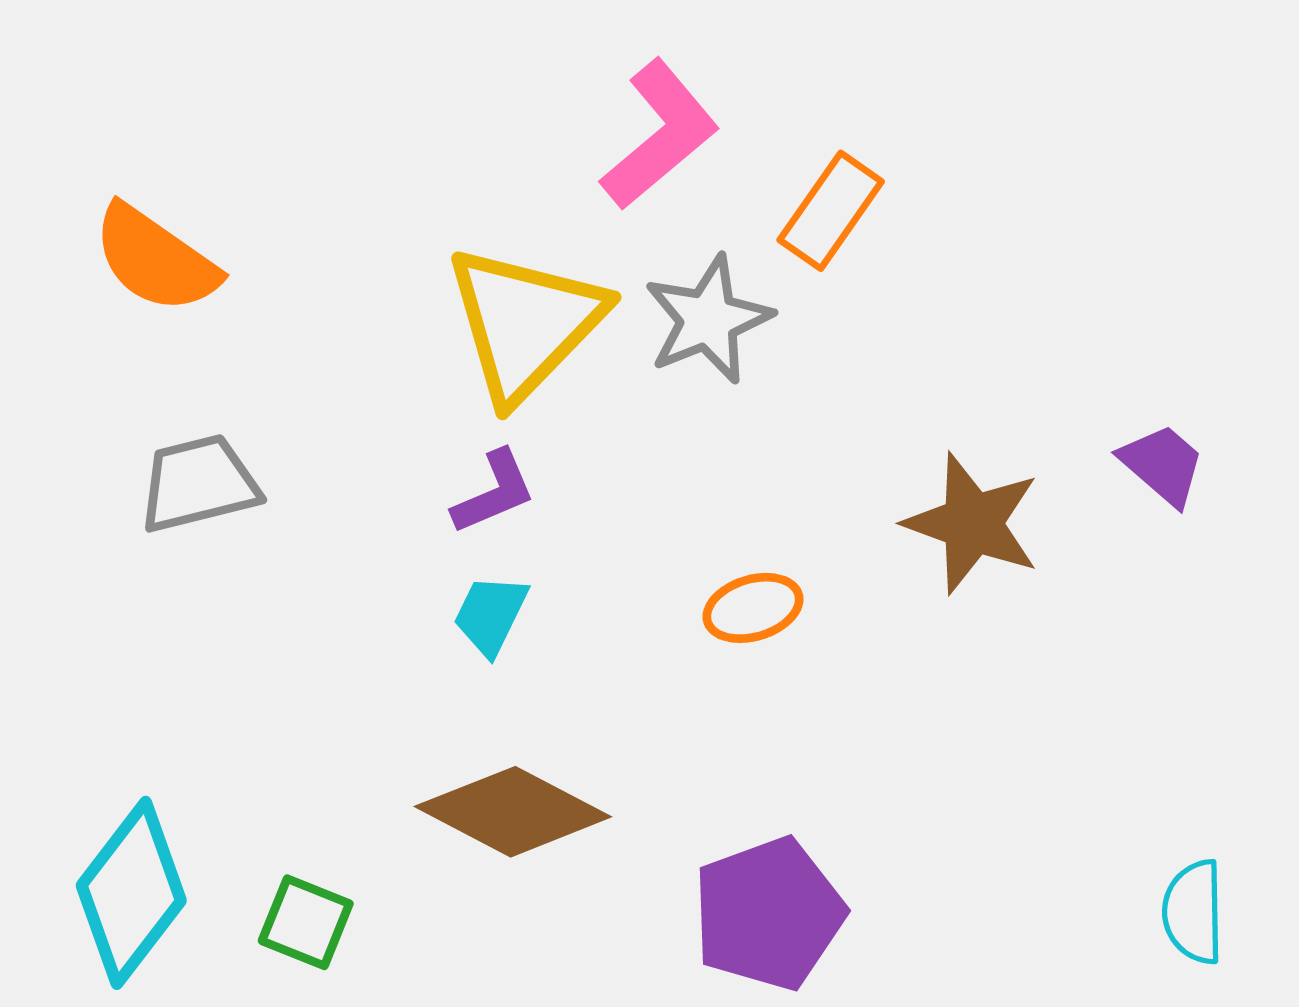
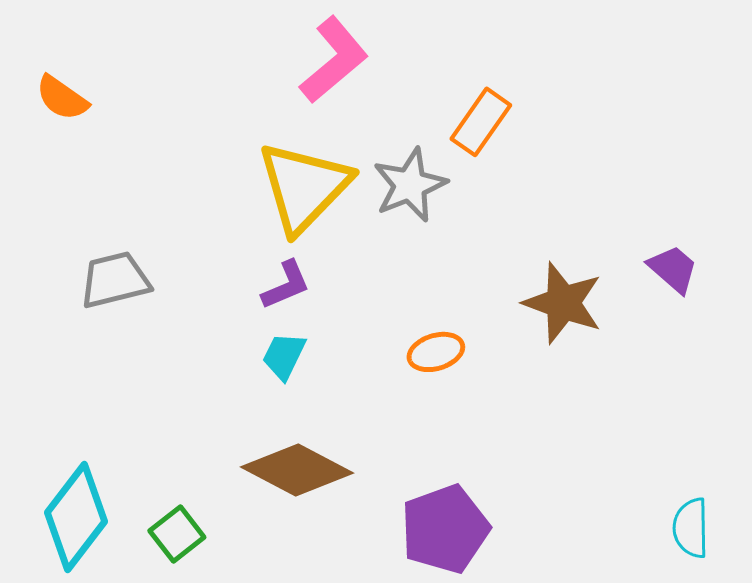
pink L-shape: (660, 135) -> (334, 60), moved
orange semicircle: (155, 259) -> (62, 98), moved, size x0.7
green square: (306, 922) -> (177, 534), turned 30

